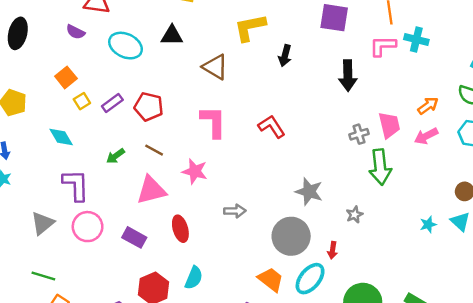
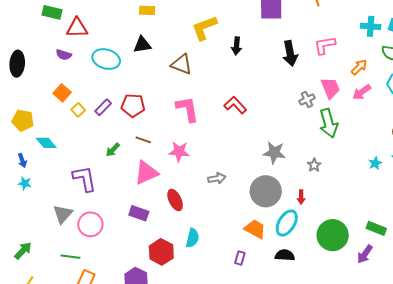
cyan cross: (416, 40) -> (371, 26), moved
pink L-shape: (383, 46) -> (325, 45), moved
cyan diamond: (61, 137) -> (46, 143), moved
pink circle: (88, 227) -> (90, 224), moved

